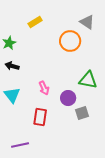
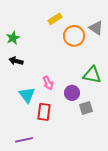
yellow rectangle: (35, 22) -> (55, 19), moved
gray triangle: (87, 22) -> (96, 28), moved
cyan triangle: (12, 95) -> (27, 95), moved

